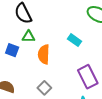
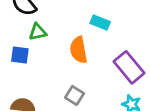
orange semicircle: (44, 54) -> (79, 50), moved

